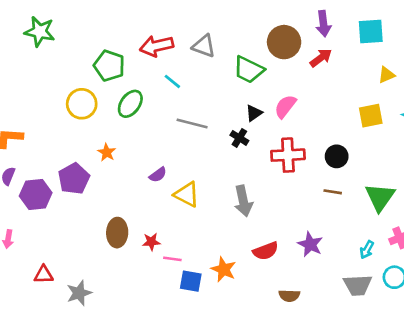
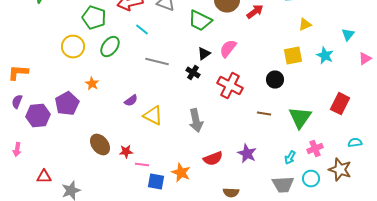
red cross: (288, 155) -> (230, 86), turned 30
black circle: (337, 156) -> (275, 80), moved
brown ellipse: (117, 233) -> (100, 145), turned -40

